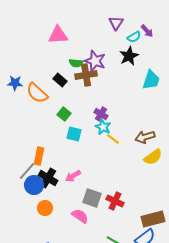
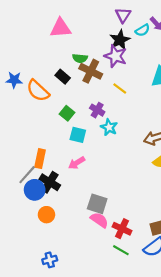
black star: (129, 56) -> (120, 40), moved
purple star: (95, 61) -> (116, 56), moved
brown cross: (86, 75) -> (91, 71), turned 35
purple cross: (101, 114) -> (97, 110), moved
yellow line: (113, 139) -> (120, 88), moved
pink arrow: (73, 176) -> (77, 163), moved
red cross: (115, 201) -> (122, 229), moved
pink semicircle: (80, 216) -> (99, 220), moved

